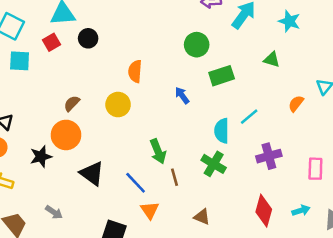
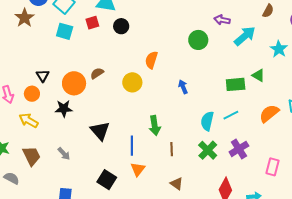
green circle: (197, 45) -> (198, 40), moved
green rectangle: (222, 76) -> (236, 84), moved
orange semicircle: (296, 104) -> (269, 113), size x1.5
orange circle: (66, 135) -> (74, 83), moved
purple cross: (269, 156) -> (239, 149), turned -30
green cross: (214, 164) -> (208, 150), moved
brown line: (174, 177) -> (172, 149), moved
blue line: (136, 183) -> (132, 146), turned 30

